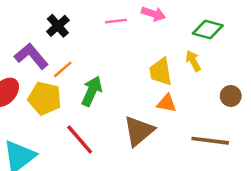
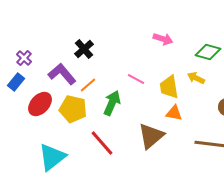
pink line: (116, 21) -> (136, 79), moved, turned 36
yellow arrow: (193, 61) -> (196, 78), turned -36

